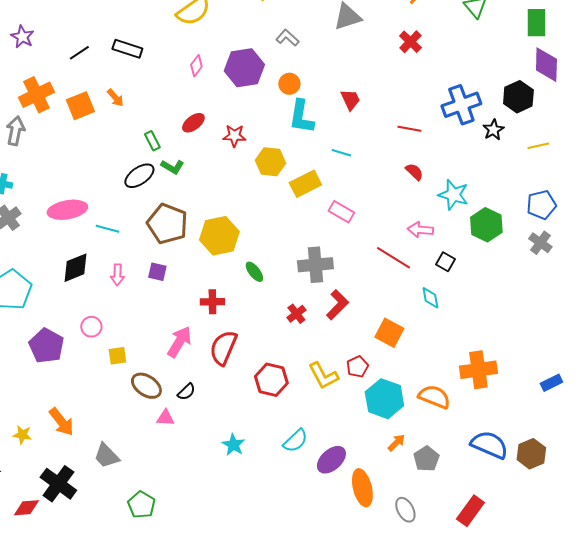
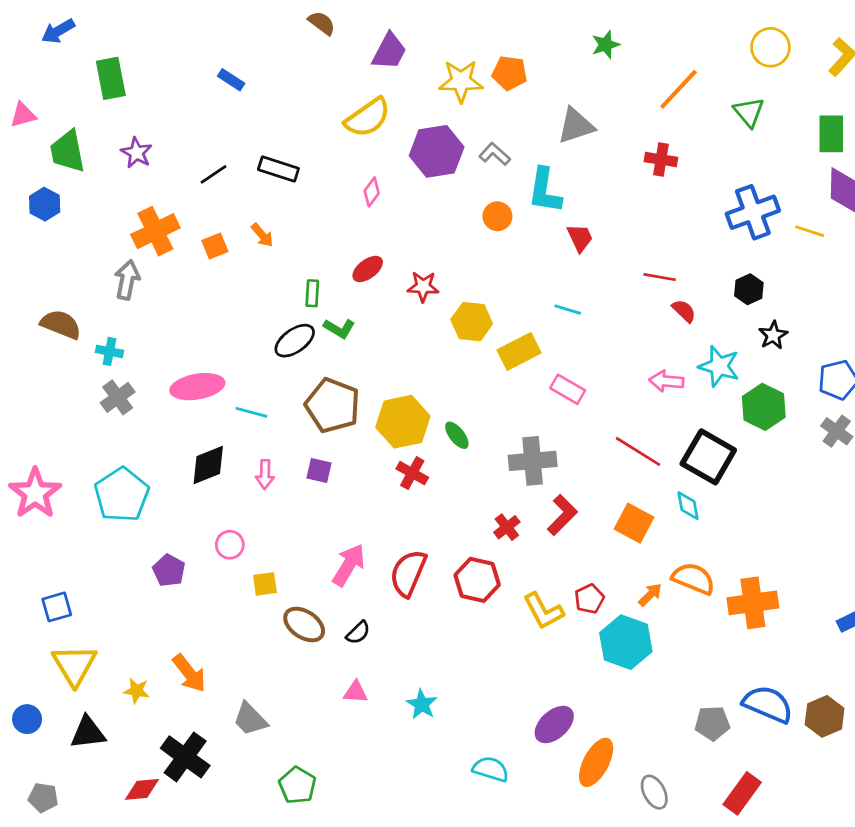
red cross: (410, 42) -> (661, 160), turned -35
purple hexagon: (244, 68) -> (437, 151), moved
black hexagon: (518, 97) -> (749, 289), moved, size x0.7
blue cross: (461, 105) -> (753, 212), moved
orange square: (80, 106) -> (215, 246), size x0.7
cyan L-shape: (301, 117) -> (545, 191), moved
black star: (493, 130) -> (773, 335), moved
green rectangle: (152, 141) -> (312, 293), turned 30
yellow line: (538, 146) -> (810, 231), moved, turned 30
red semicircle: (414, 172) -> (684, 311), moved
pink arrow: (420, 230) -> (666, 381), moved
black square: (445, 262) -> (708, 457), size x2.0
green ellipse: (254, 272) -> (457, 435), moved
red cross: (212, 302) -> (412, 473), moved, turned 30
orange square: (389, 333) -> (634, 523), moved
purple pentagon: (46, 346) -> (169, 570), size x0.7
red hexagon: (271, 380) -> (477, 580), moved
orange semicircle: (434, 397) -> (693, 579), moved
pink triangle: (165, 418) -> (355, 692), moved
cyan semicircle: (295, 441) -> (491, 769), moved, turned -120
orange arrow: (396, 443) -> (650, 595), moved
gray pentagon: (426, 459) -> (712, 723), moved, turned 30
orange ellipse: (362, 488) -> (596, 762), turned 42

